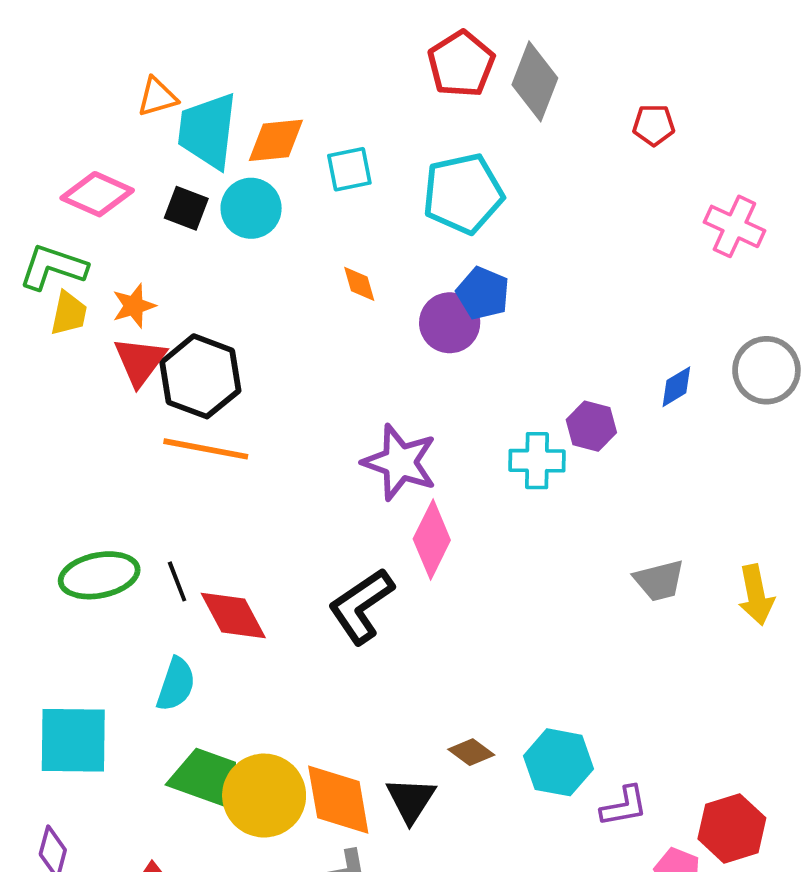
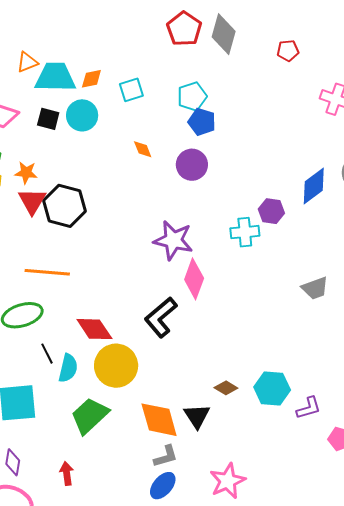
cyan trapezoid: (208, 131) -> (55, 77), turned 90
orange diamond: (276, 140) -> (91, 79), size x0.7
cyan pentagon: (463, 194) -> (192, 97), size x0.7
blue pentagon: (483, 293) -> (202, 122), moved
orange star: (134, 306) -> (26, 173), turned 30
blue diamond: (676, 387) -> (314, 186), size x1.6
orange line: (206, 449) -> (47, 272), moved
black line: (177, 581) -> (47, 354), moved
green trapezoid: (207, 779) -> (90, 416), turned -57
yellow circle: (264, 796) -> (116, 366), moved

